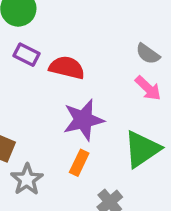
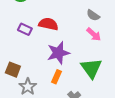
purple rectangle: (27, 55) -> (25, 29), moved
green triangle: (142, 149) -> (91, 68), turned -30

